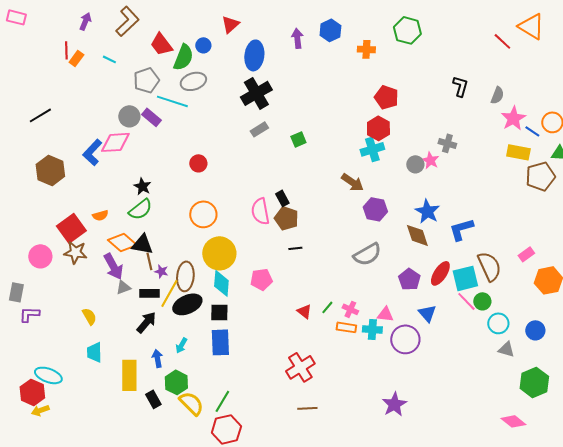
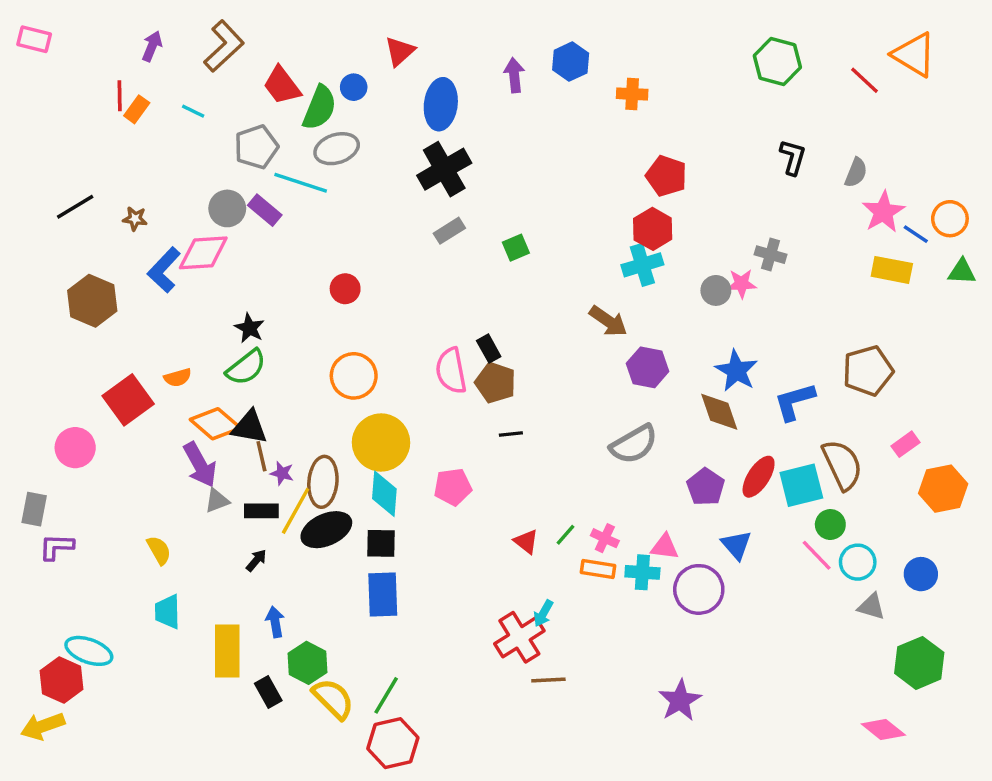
green hexagon: (407, 30) -> (777, 62), moved
pink star: (430, 160) -> (741, 284), turned -30
brown pentagon: (540, 176) -> (868, 371), moved
brown star: (75, 252) -> (135, 219), moved, size x0.6
pink line: (466, 301) -> (817, 555), moved
black arrow: (146, 322) -> (256, 560), size x0.6
cyan arrow: (181, 345) -> (543, 613), moved
brown line: (307, 408) -> (548, 680), moved
yellow arrow: (40, 410) -> (43, 726), moved, size x1.4

